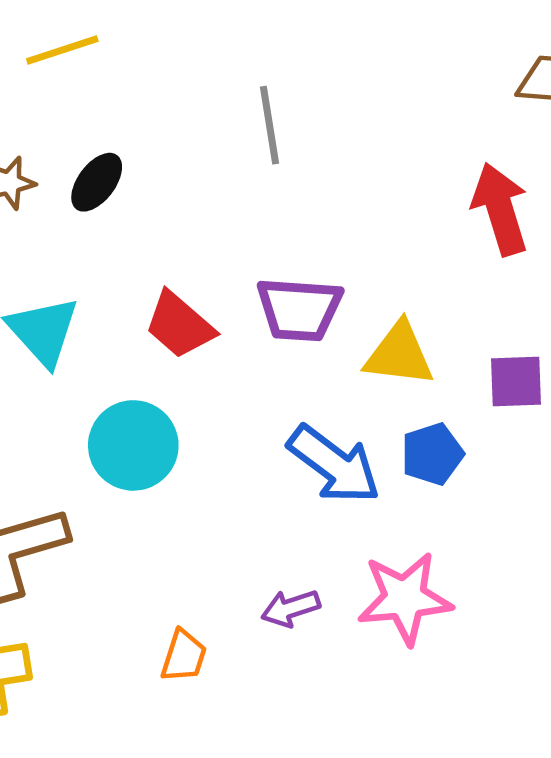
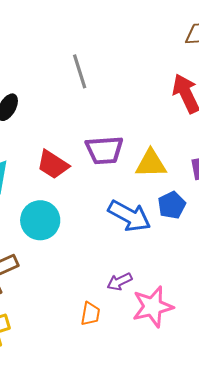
pink star: (405, 598) -> (153, 307), moved
orange trapezoid: (184, 656) -> (90, 314), moved

